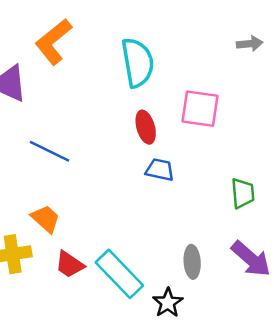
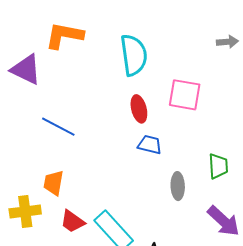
orange L-shape: (54, 42) -> (64, 36), turned 48
orange trapezoid: (46, 219) -> (54, 183), turned -124
gray ellipse: (192, 262) -> (178, 186), moved

